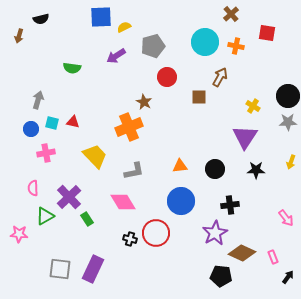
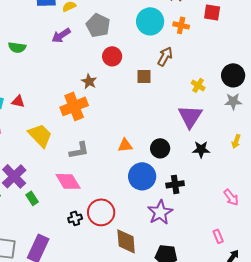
gray pentagon: (153, 46) -> (98, 25), turned -30
blue circle: (181, 201) -> (142, 176), moved
black cross: (130, 239) -> (75, 218), turned -32
brown diamond: (242, 253) -> (126, 241), moved, turned 60

